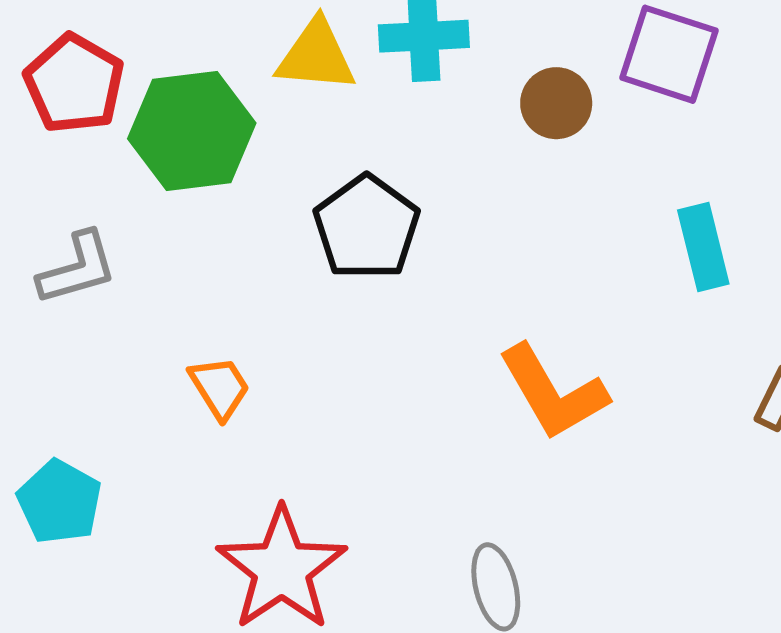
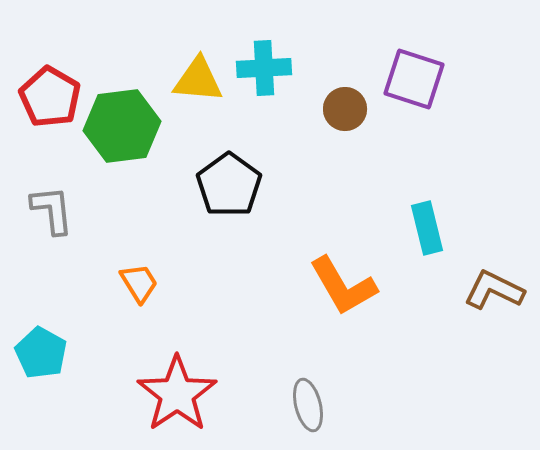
cyan rectangle: (703, 247) -> (427, 228), moved
gray L-shape: (77, 268) -> (52, 210), turned -80

